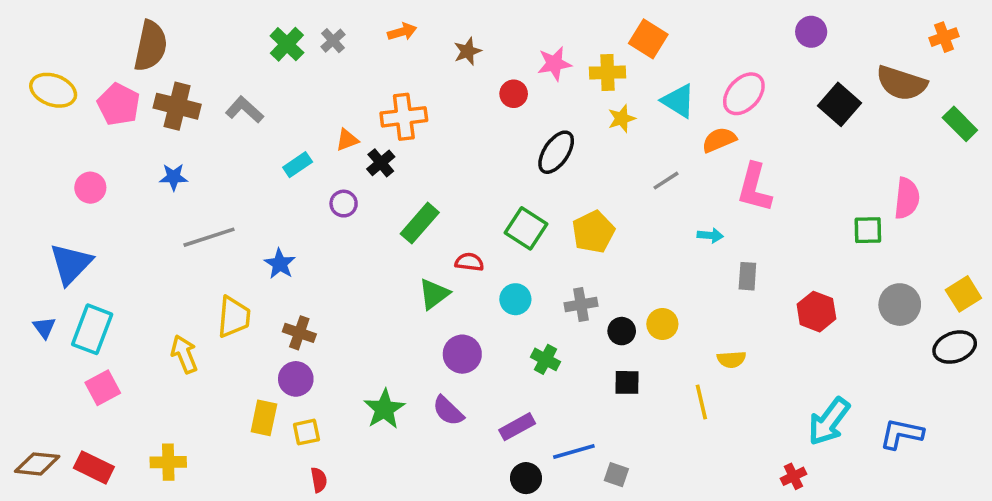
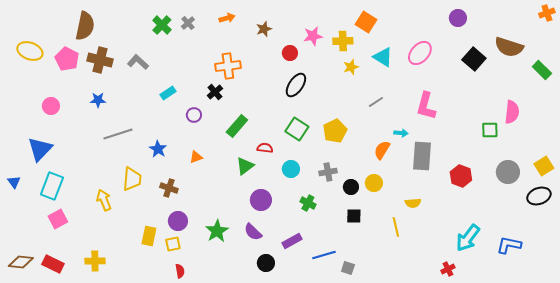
orange cross: (944, 37) -> (547, 13), moved
orange triangle: (347, 140) -> (196, 157), moved
orange semicircle: (719, 140) -> (382, 150), moved, turned -36
black ellipse: (556, 152) -> (296, 85), moved
gray rectangle: (747, 276) -> (422, 156), size x1.8
blue triangle: (44, 328) -> (14, 182), moved
purple circle: (296, 379) -> (178, 221), moved
black circle: (526, 478) -> (266, 263), moved

